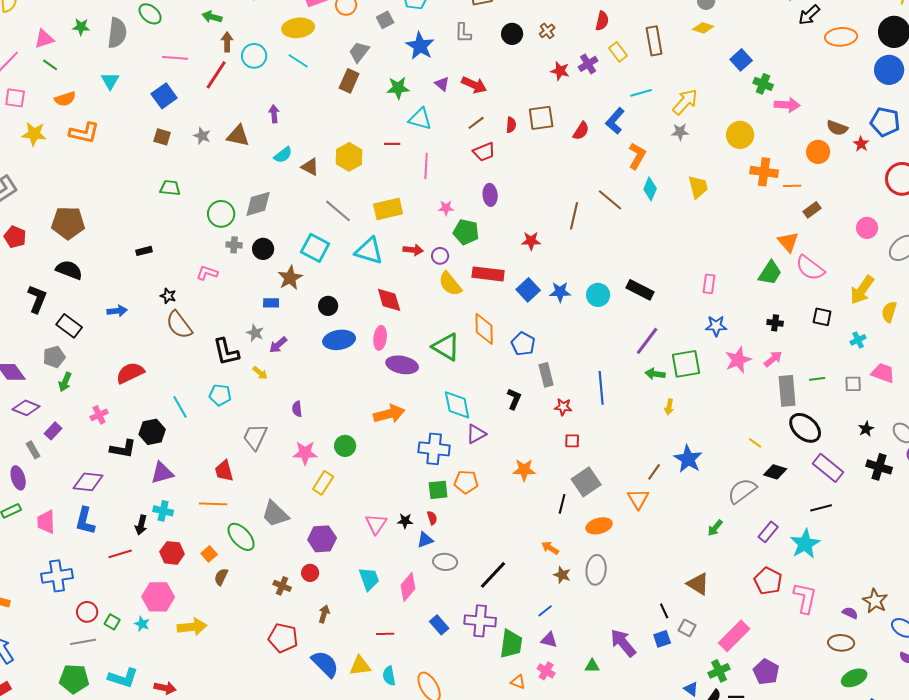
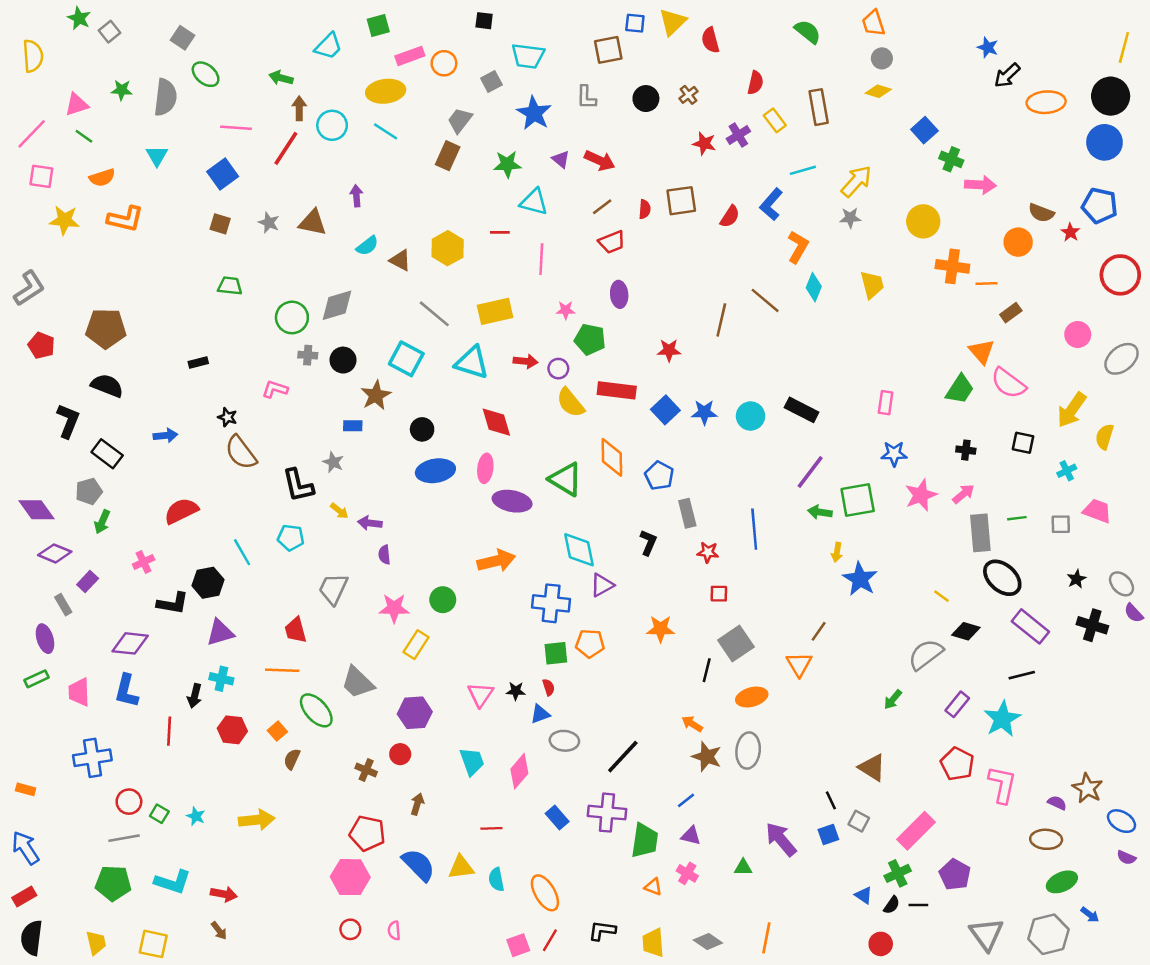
purple arrow: (278, 345) -> (370, 523), moved, turned 48
blue star: (688, 459) -> (860, 579), moved
red line: (120, 554) -> (169, 731), turned -70
brown star: (562, 575) -> (707, 757), size x1.4
pink hexagon: (158, 597) -> (350, 877), moved

